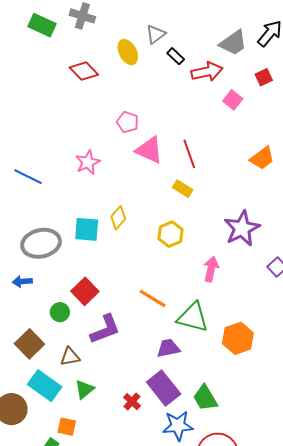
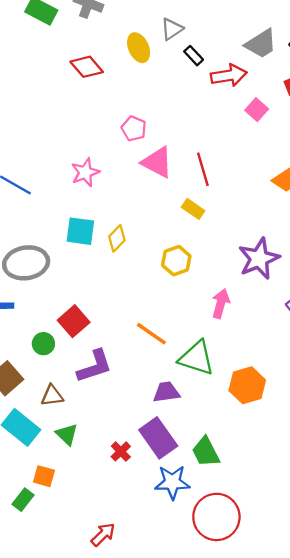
cyan square: (87, 229) -> (80, 231), moved
green triangle: (84, 389) -> (67, 434), turned -40

